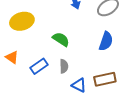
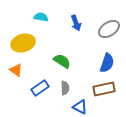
orange triangle: (12, 57) -> (16, 70), moved
brown rectangle: (105, 79) -> (104, 89), moved

